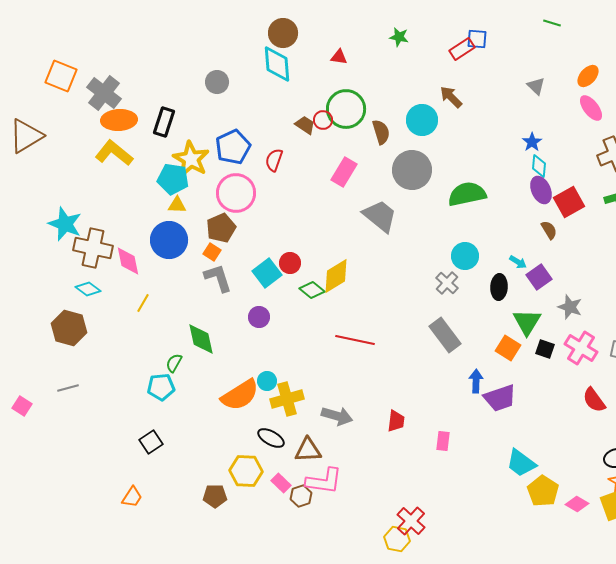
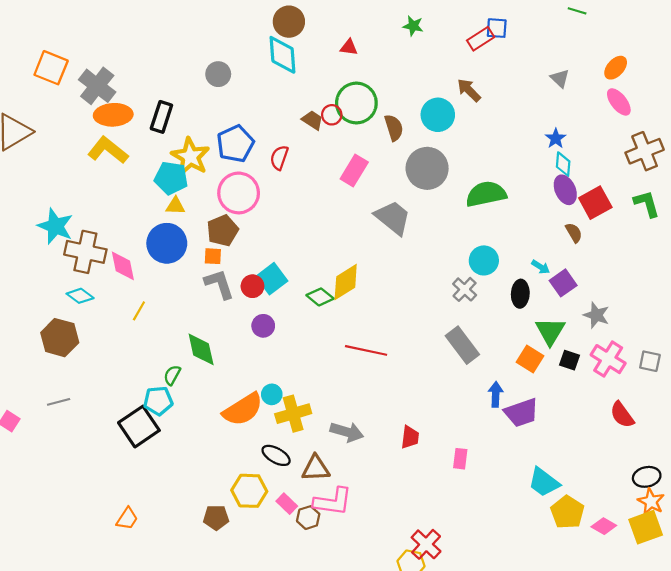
orange square: (212, 252) -> (213, 256), turned -30
red circle: (290, 263) -> (252, 286), moved
black square: (151, 442) -> (139, 427), moved, size x1.6

